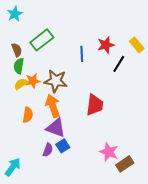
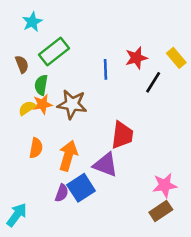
cyan star: (15, 14) -> (32, 22), moved
green semicircle: (19, 66) -> (41, 85), moved
orange arrow: (53, 106) -> (68, 156), moved, turned 35
purple triangle: (56, 128) -> (105, 165), moved
blue square: (63, 146) -> (81, 188), size x1.5
pink star: (109, 152) -> (165, 185), moved, turned -30

